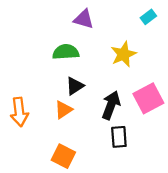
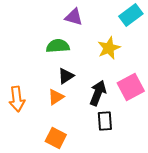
cyan rectangle: (148, 17) -> (131, 15), size x1.6

